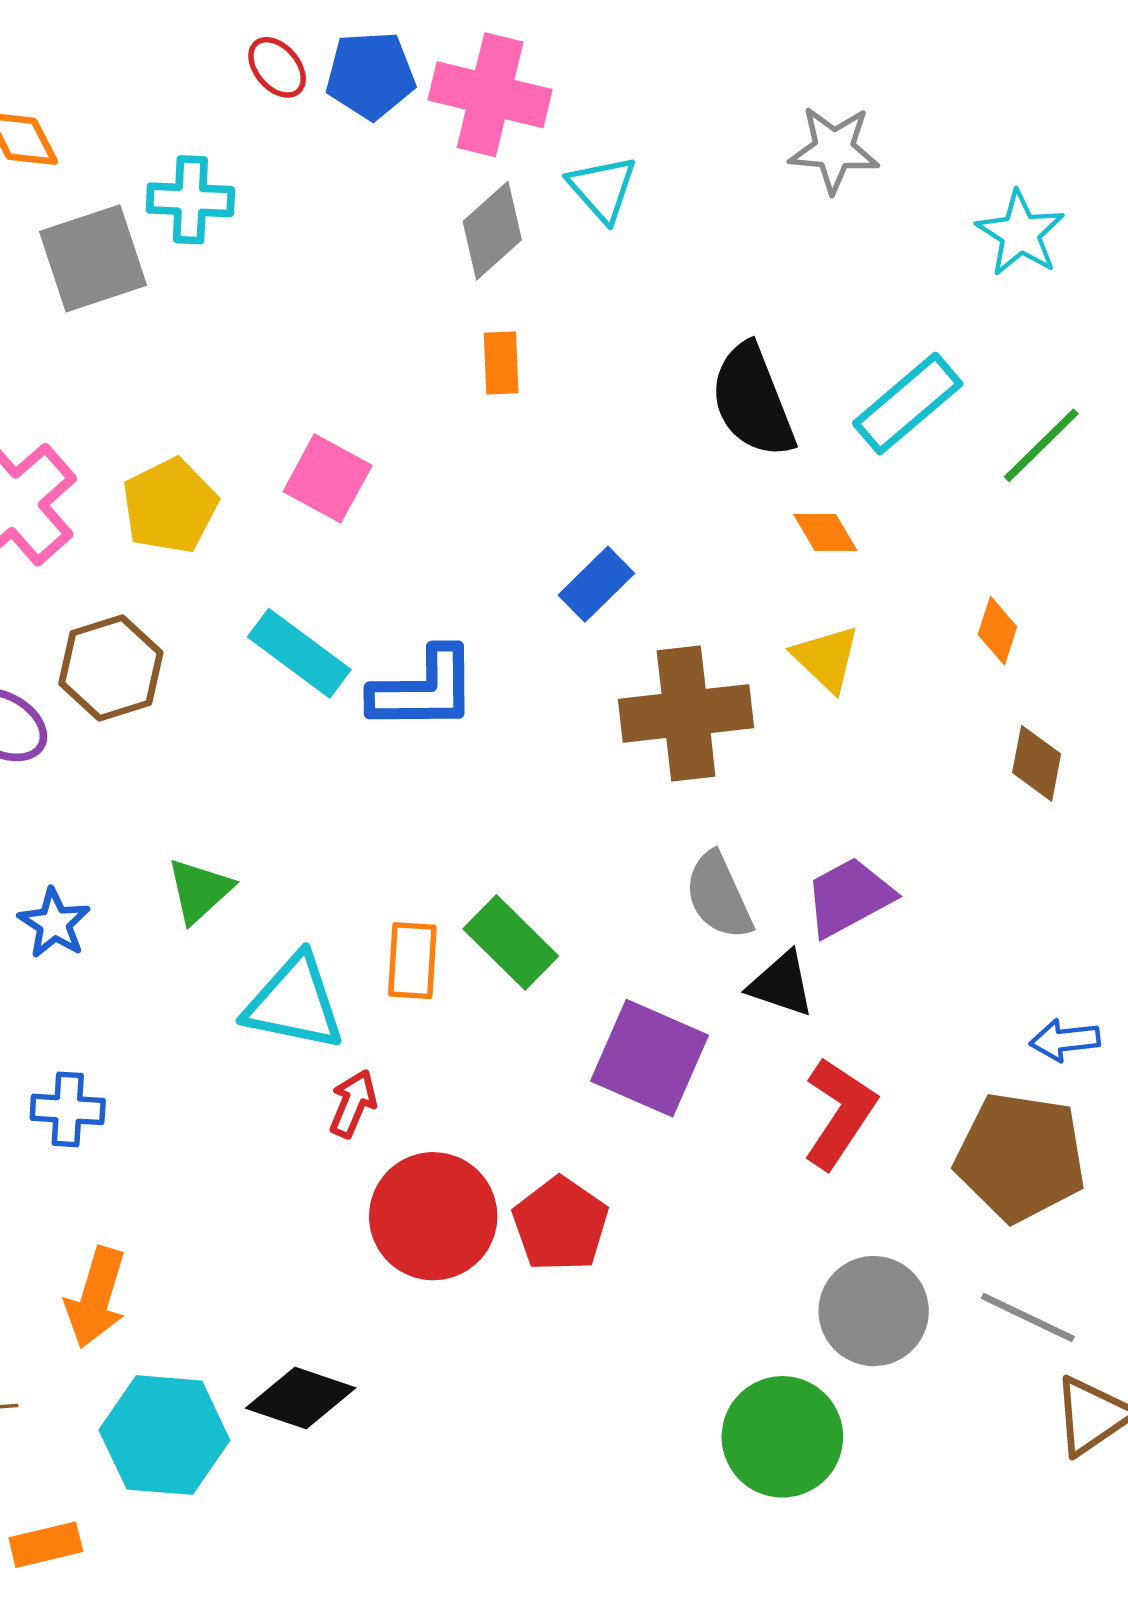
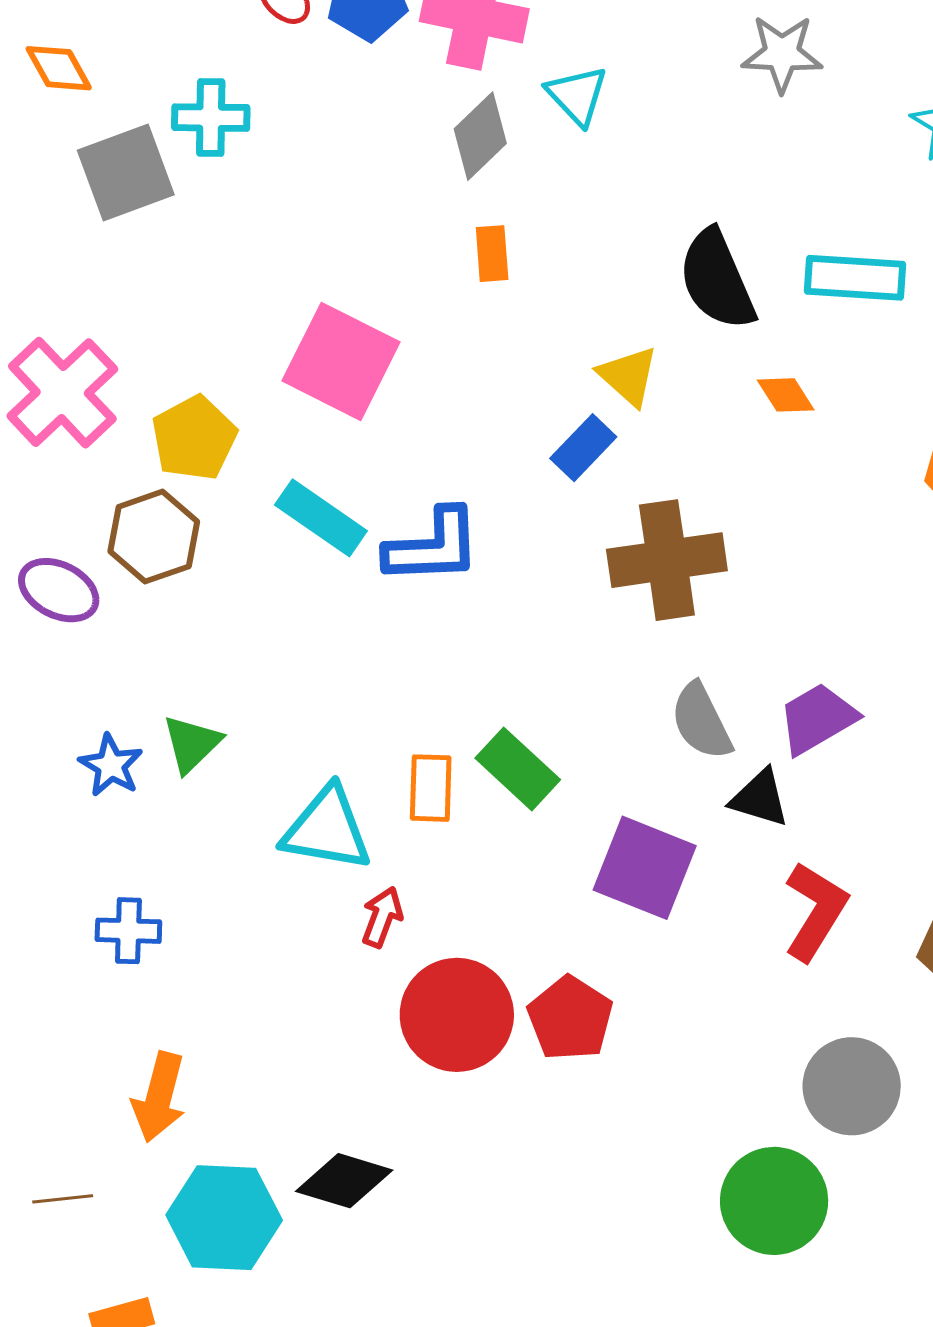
cyan rectangle: (908, 404) -> (855, 278), turned 46
pink square: (328, 478) -> (341, 361), size x1.5
yellow pentagon: (170, 506) -> (194, 438), moved
yellow triangle: (826, 658) -> (628, 376), moved
green triangle: (199, 890) -> (192, 744), moved

